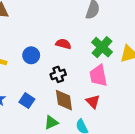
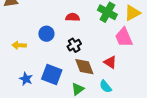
pink trapezoid: (98, 76) -> (124, 37), moved
blue square: (27, 101) -> (52, 74), size x1.5

